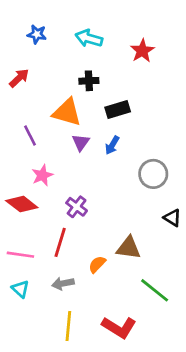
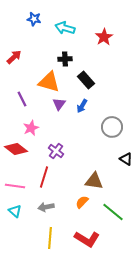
blue star: (37, 34) -> (34, 19), moved
black rectangle: (118, 110) -> (86, 80), turned 66
orange semicircle: (97, 264) -> (82, 202), moved

